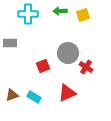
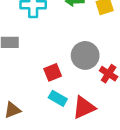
cyan rectangle: (34, 97) -> (58, 98), moved

